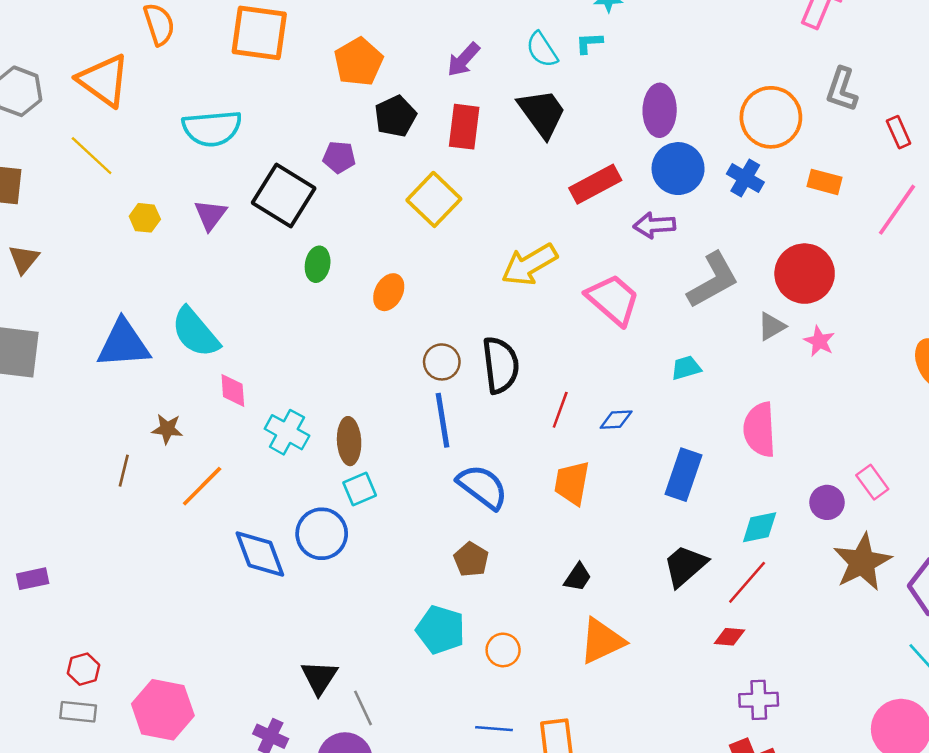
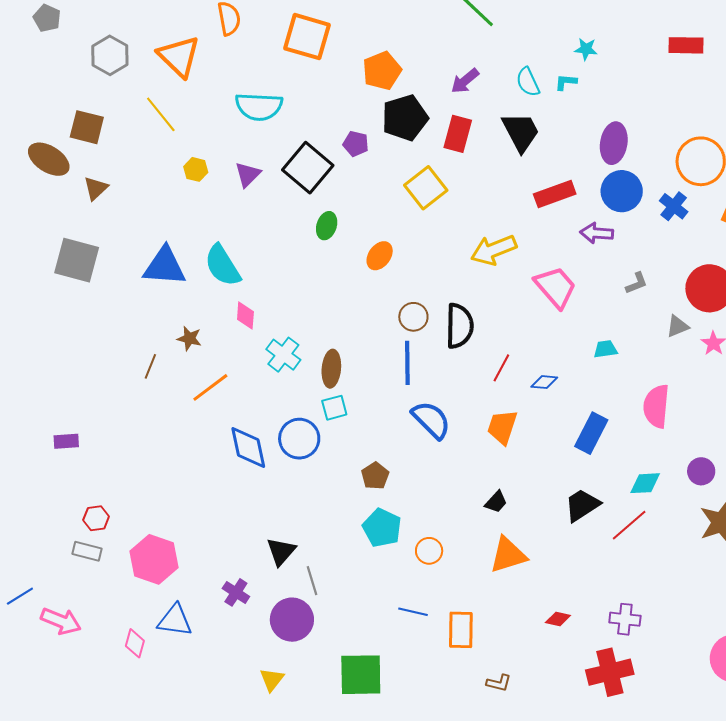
black pentagon: (395, 116) -> (405, 118), size x1.4
gray L-shape: (713, 280) -> (637, 283), size x0.5
brown pentagon: (471, 559) -> (375, 476), moved
red diamond: (729, 637) -> (558, 619), moved

